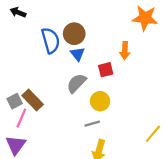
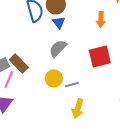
red square: (106, 70) -> (100, 56), moved, size x1.6
yellow circle: (100, 101) -> (54, 78), moved

